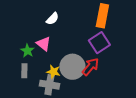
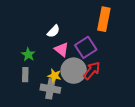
white semicircle: (52, 19) -> (53, 31), moved
purple square: (99, 43) -> (86, 47), moved
pink triangle: (43, 44) -> (62, 49), moved

